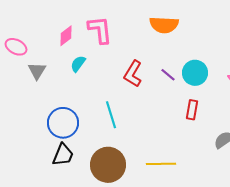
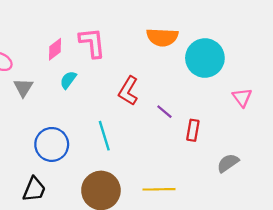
cyan circle: (195, 73) -> (205, 58), moved, size x1.4
purple line: (168, 75) -> (164, 112), moved
black trapezoid: (63, 155) -> (34, 189), moved

